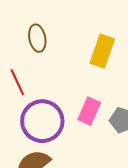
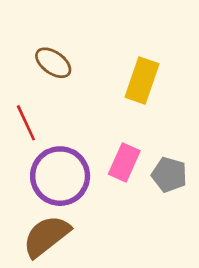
brown ellipse: (37, 38) -> (53, 63), turned -44

